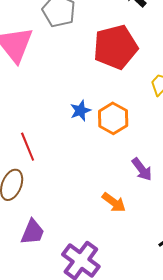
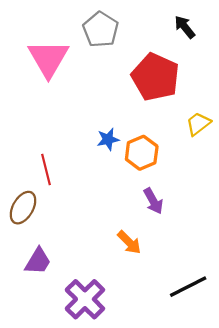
red pentagon: (115, 47) -> (155, 77), turned 30
purple arrow: (142, 169) -> (153, 201), moved

